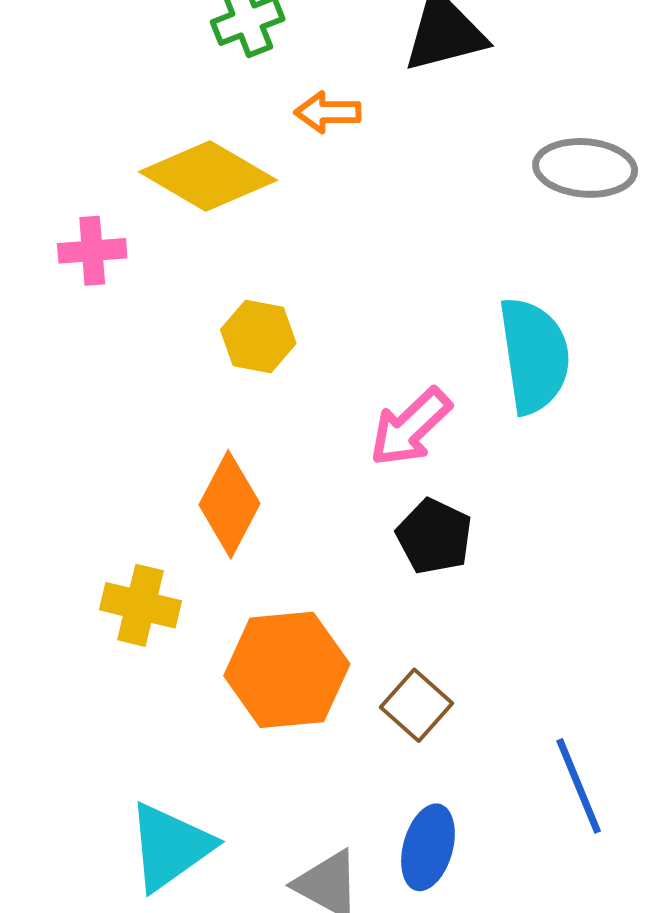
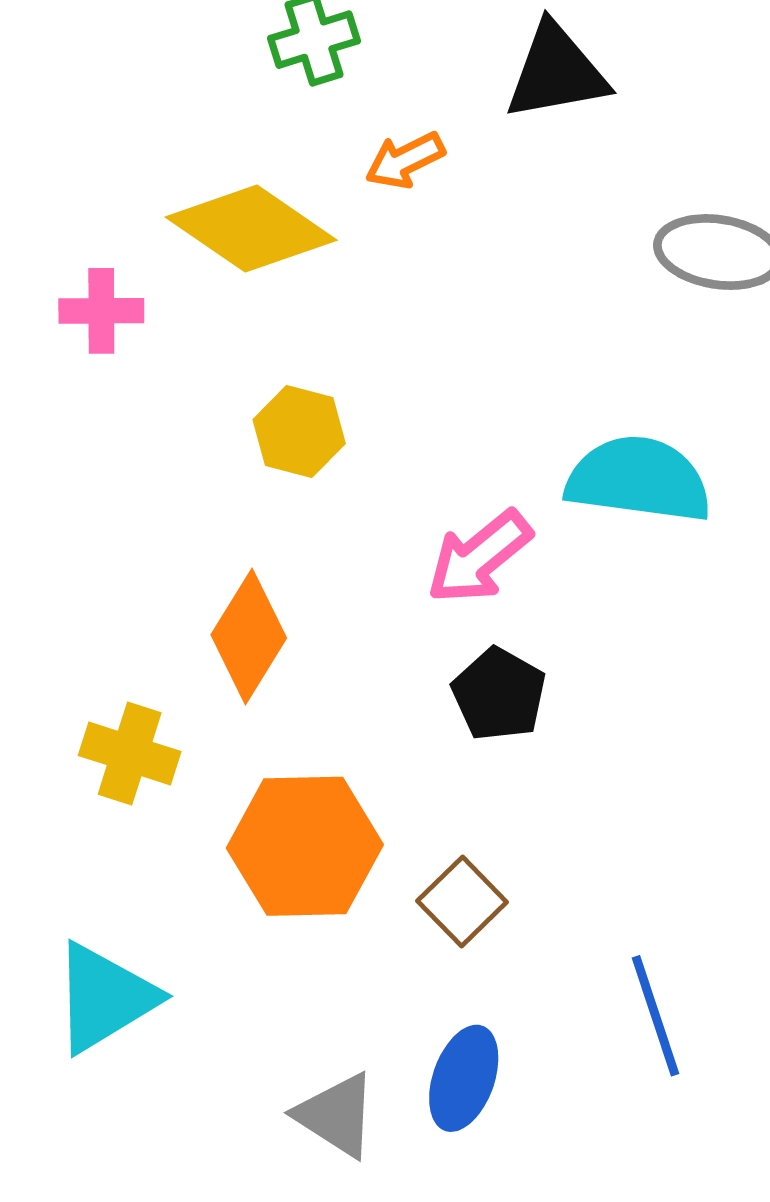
orange arrow: (328, 112) -> (405, 160), turned -30
cyan semicircle: (534, 355) -> (639, 479), turned -78
cyan triangle: (170, 847) -> (105, 998), moved

